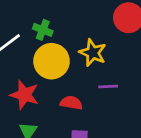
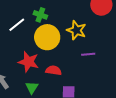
red semicircle: (71, 103) -> (53, 70), moved

